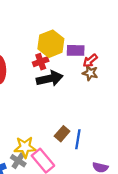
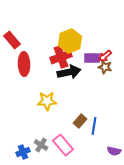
purple rectangle: (76, 50) -> (92, 58), moved
red cross: (41, 62) -> (61, 57), size x1.5
yellow star: (25, 147) -> (47, 101), moved

